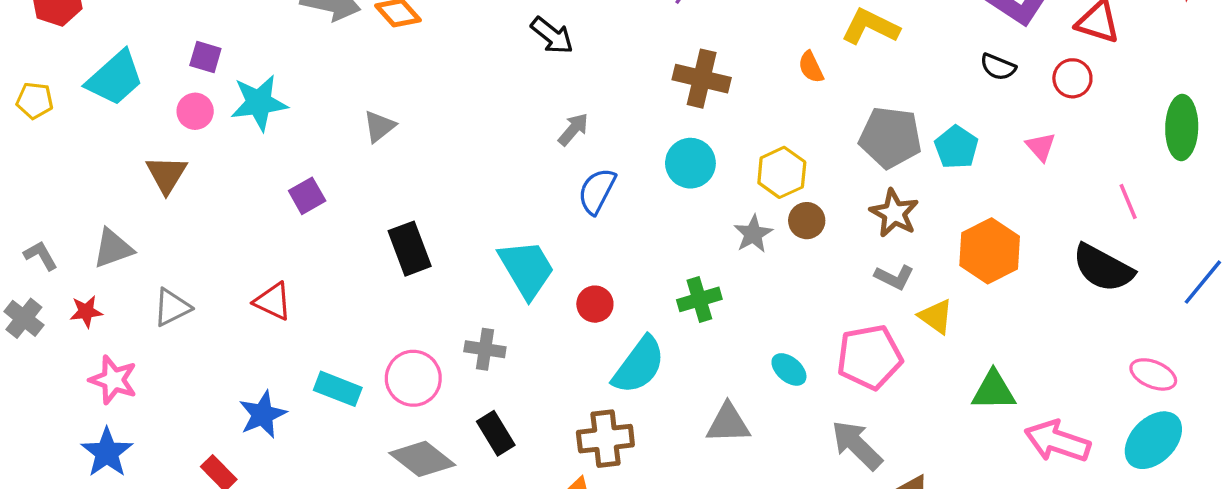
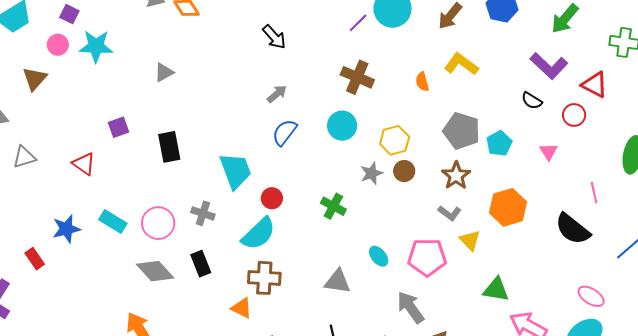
purple square: (307, 196) -> (119, 127), moved
green cross: (699, 299) -> (333, 206), turned 35
cyan semicircle: (639, 365) -> (259, 234), moved

